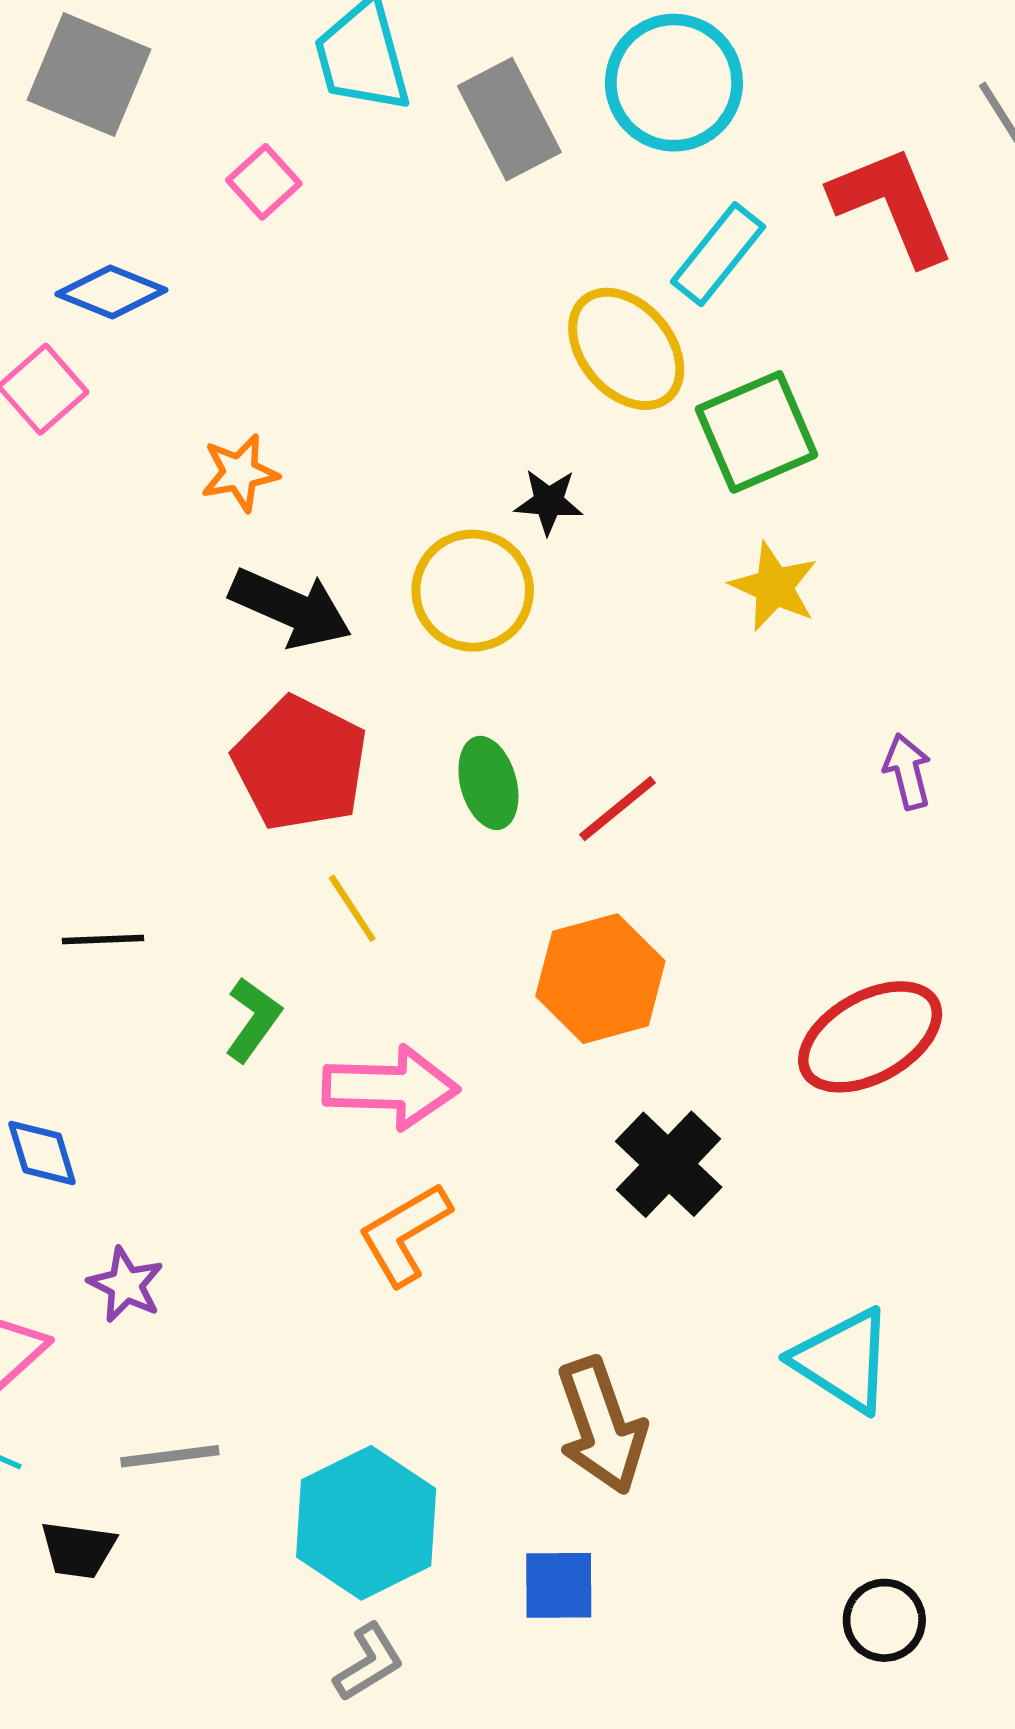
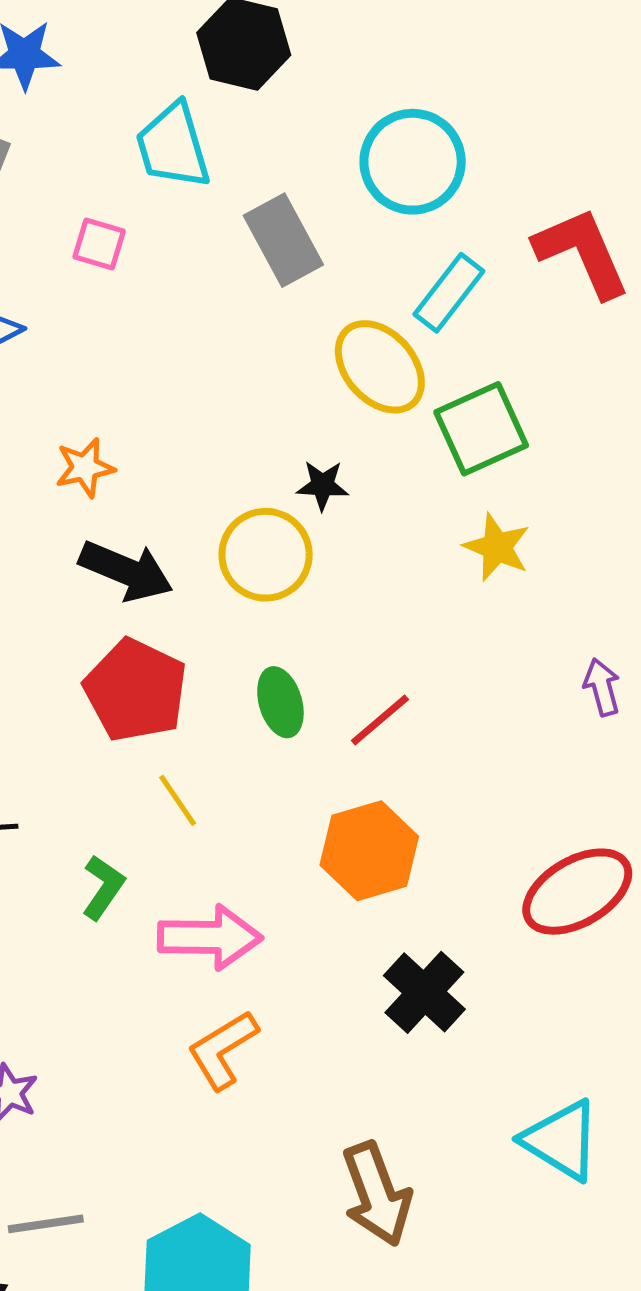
gray rectangle: (509, 119) -> (283, 240), moved
pink square: (264, 182) -> (99, 244), turned -30

